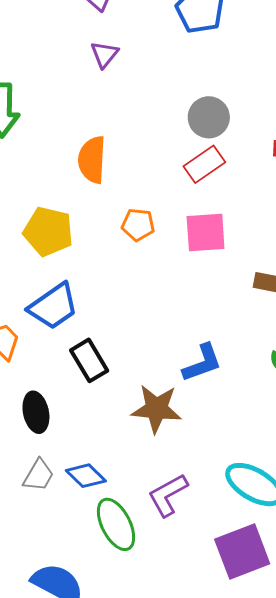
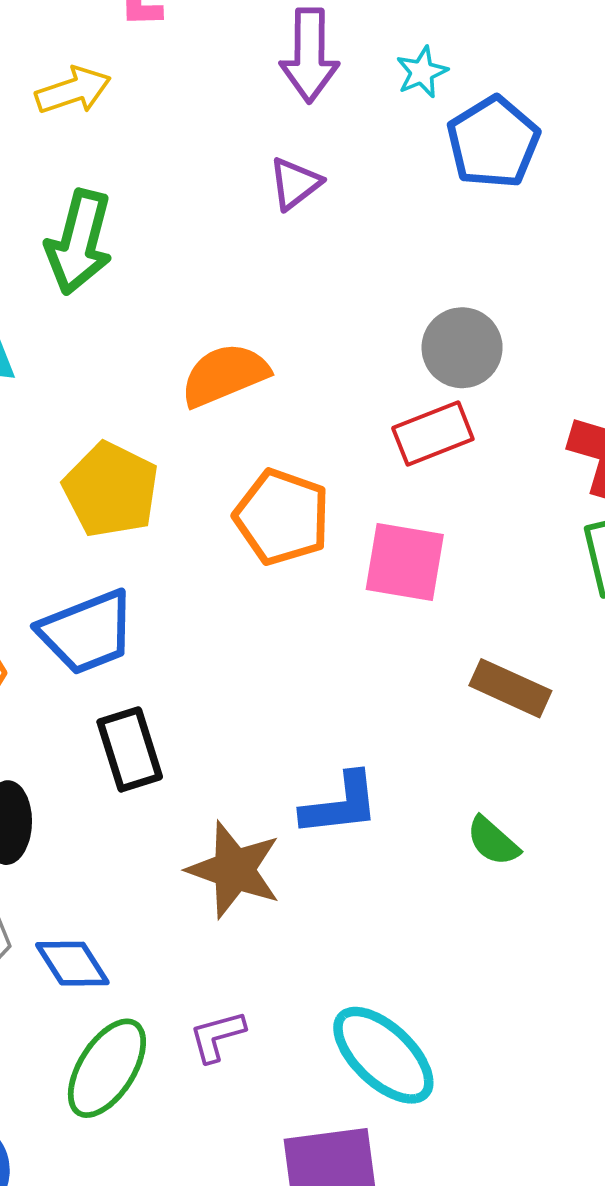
orange semicircle: (92, 160) -> (225, 375), turned 51
orange pentagon: (138, 225) -> (282, 517), size x1.5
purple L-shape: (168, 495) -> (217, 1036), size x0.7
green ellipse: (116, 524) -> (107, 1068), turned 46

